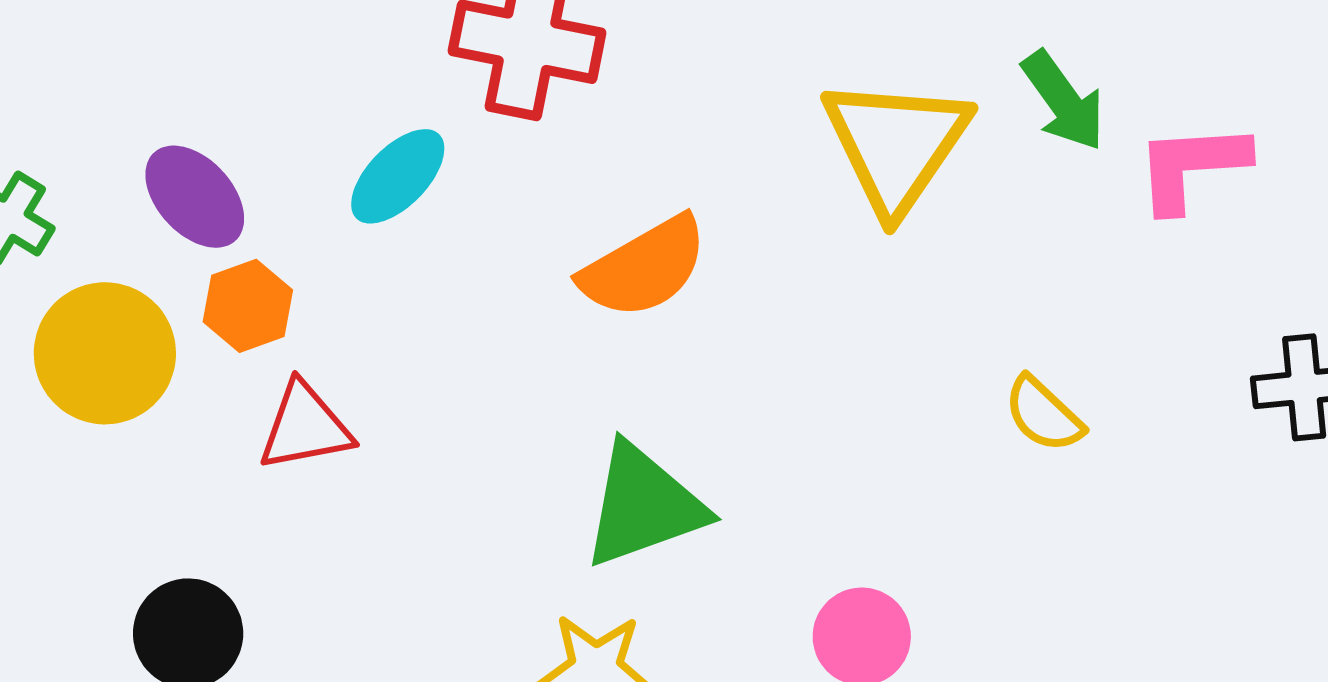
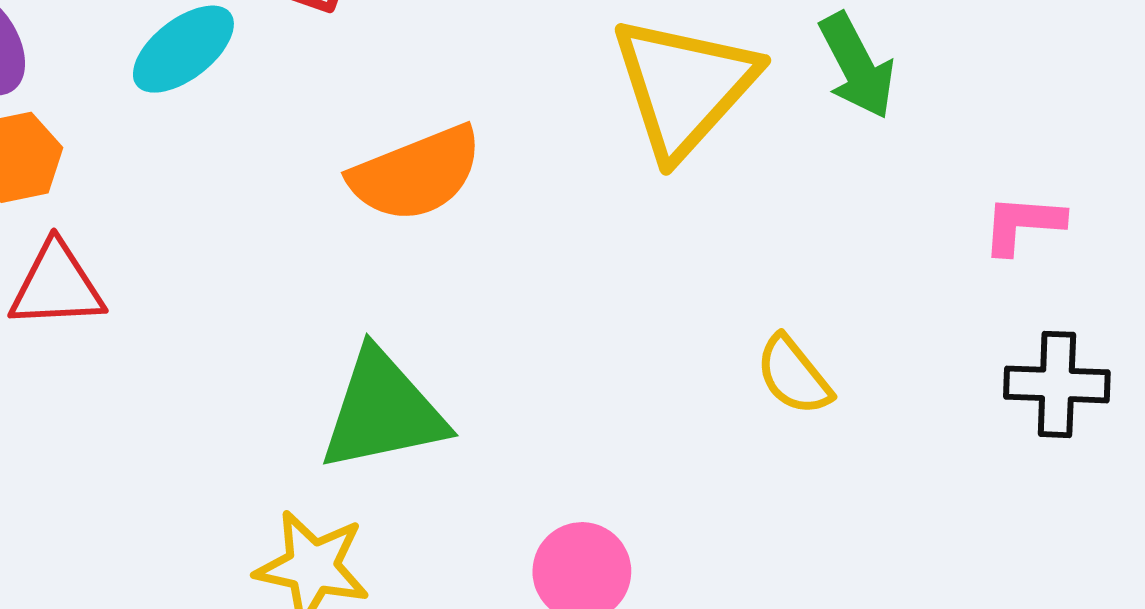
pink L-shape: (1192, 166) -> (1023, 224), moved, size x0.7

